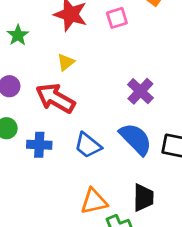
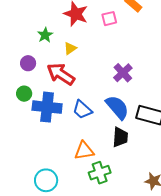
green star: (18, 35) -> (45, 35), moved
blue cross: (39, 145) -> (47, 107), size x1.6
black trapezoid: (143, 198) -> (120, 137), moved

